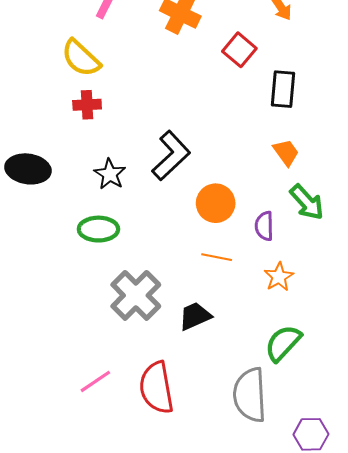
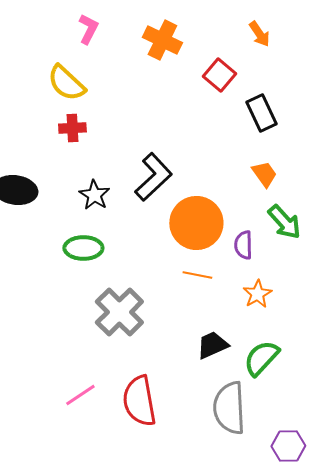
black rectangle: (283, 89) -> (261, 113), turned -30
orange circle: (216, 203) -> (196, 223), size x1.4
black trapezoid: (195, 316) -> (212, 345), moved

